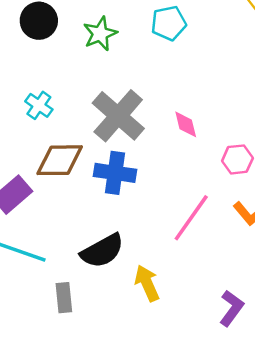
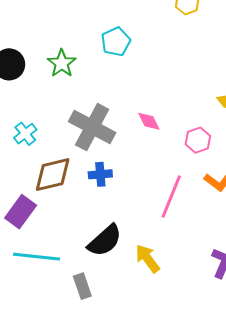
cyan cross: (39, 105) -> (25, 134), turned 30
blue cross: (115, 173) -> (100, 174), size x0.7

